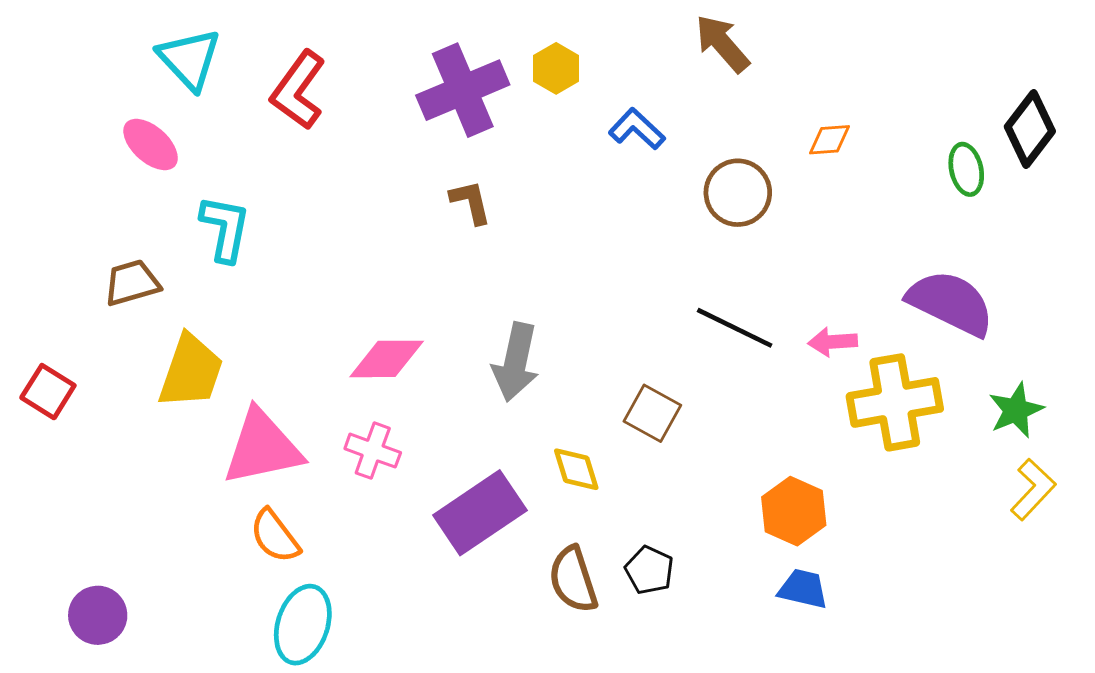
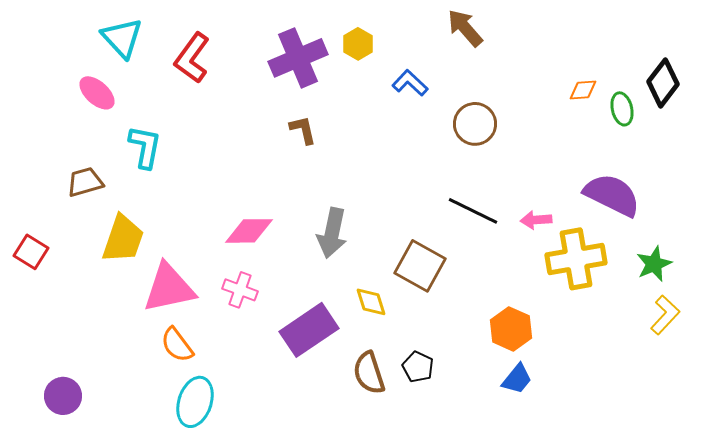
orange diamond: (829, 140) -> (583, 90), moved
brown square: (652, 413) -> (420, 266), size x1.4
blue trapezoid: (803, 589) -> (517, 379), turned 116

